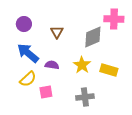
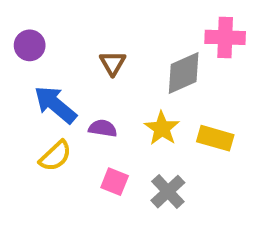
purple circle: (24, 24) -> (30, 45), moved
pink square: (46, 92) -> (115, 182), moved, turned 32
gray cross: (85, 97) -> (168, 192), turned -36

